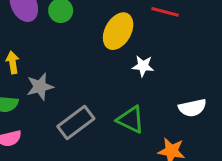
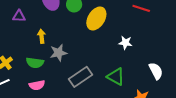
yellow ellipse: (118, 31) -> (96, 18), moved
white semicircle: (192, 108) -> (156, 71), turned -108

